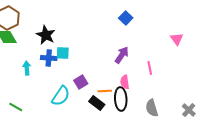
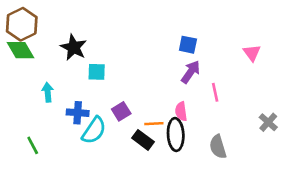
blue square: (126, 18) -> (188, 45), moved, turned -32
purple arrow: (122, 55) -> (191, 72), moved
blue cross: (49, 58) -> (78, 113), moved
green line: (16, 107) -> (33, 145), turned 32
gray cross: (189, 110) -> (268, 122), moved

